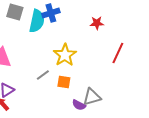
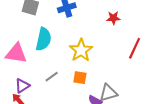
cyan semicircle: (37, 21) -> (44, 39), moved
gray line: (43, 75) -> (52, 77), moved

